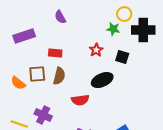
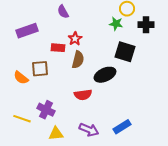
black cross: (143, 30) -> (146, 25), size x0.7
red star: (96, 50) -> (75, 39), moved
black square: (122, 57) -> (125, 52), size x1.5
brown semicircle: (59, 76) -> (78, 60), moved

